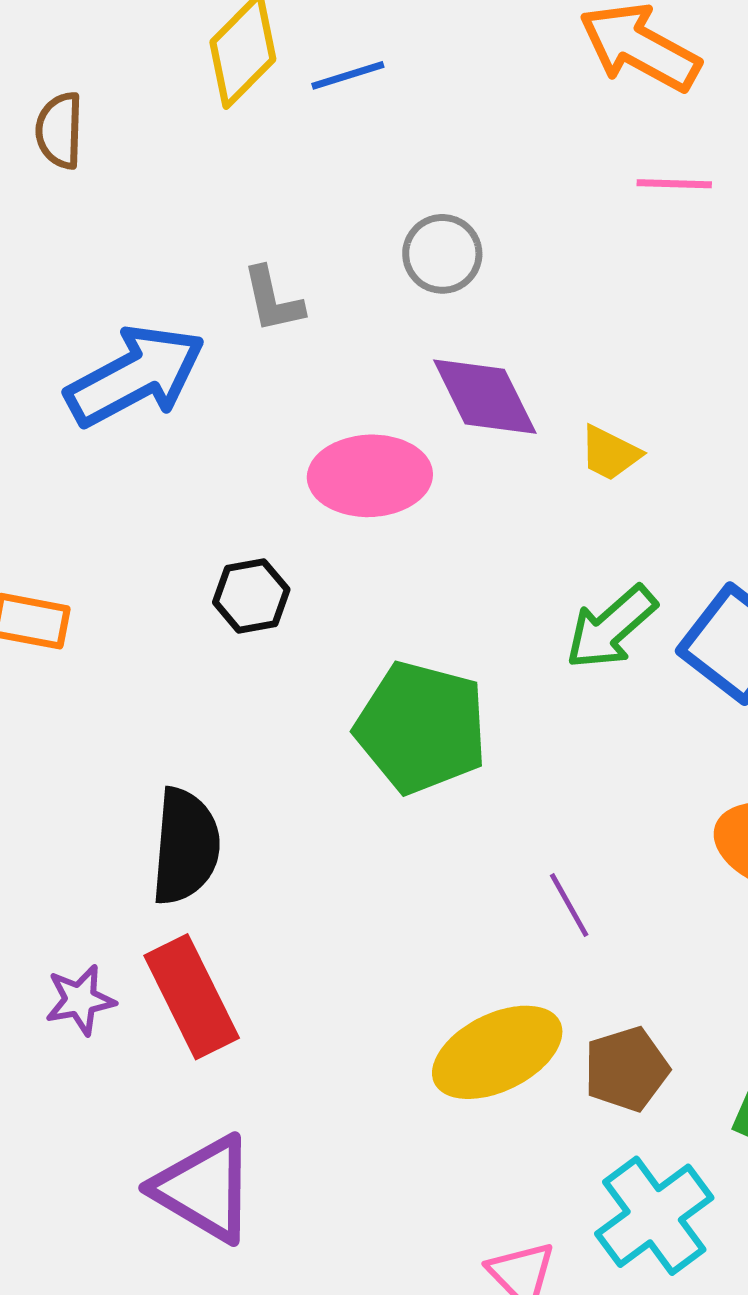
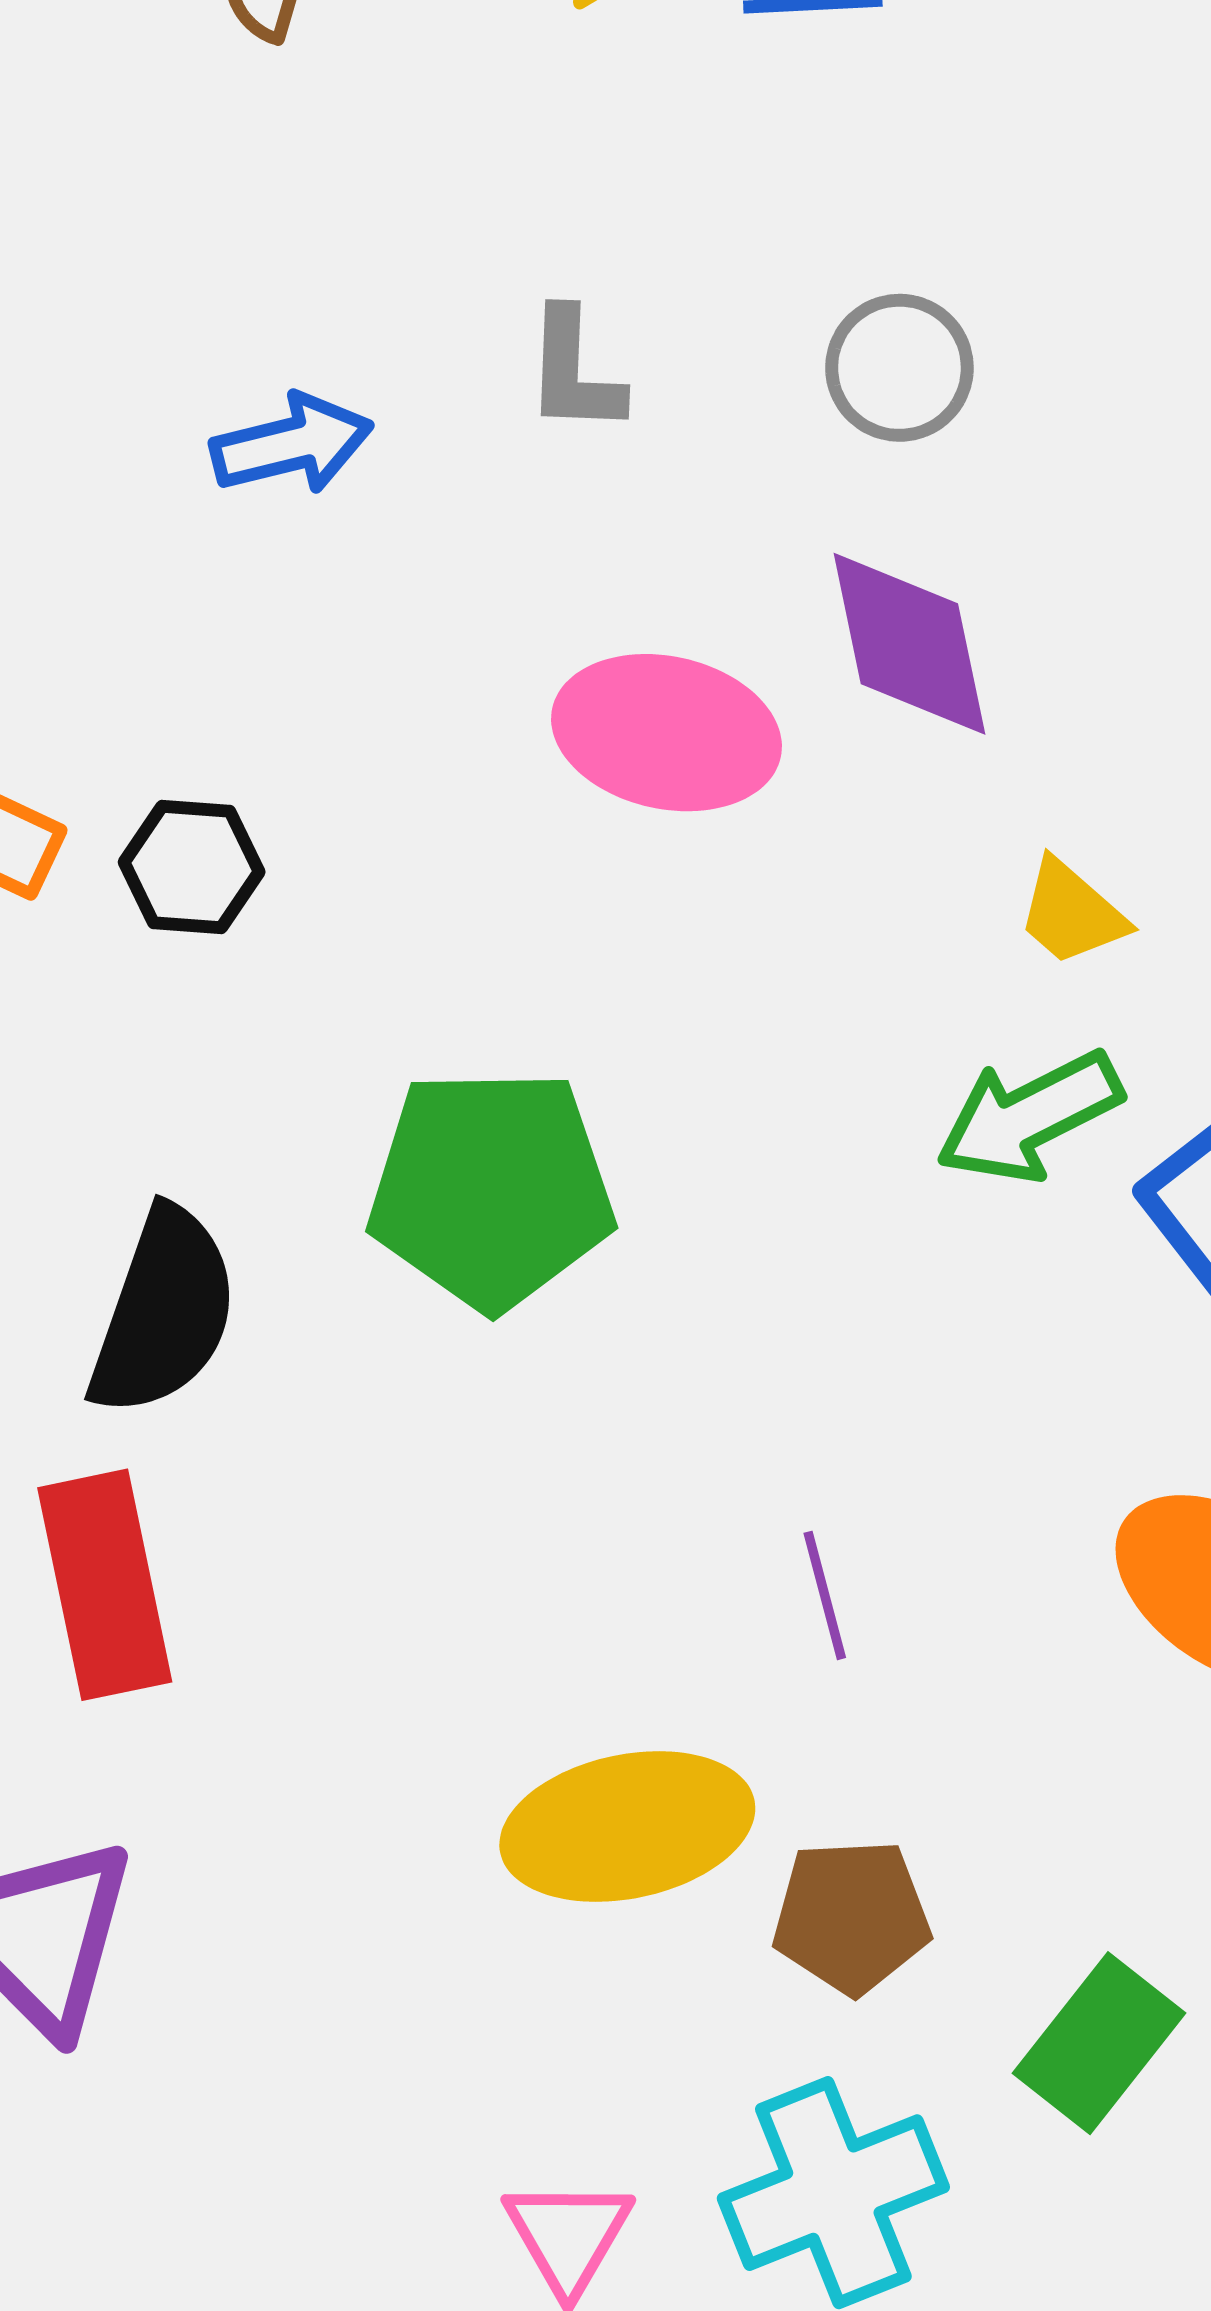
blue arrow: (135, 376) -> (292, 444), size x0.6
yellow trapezoid: (610, 453) -> (1072, 913), moved
black hexagon: (251, 596) -> (192, 867), moved
green pentagon: (421, 727) -> (491, 1189), moved, turned -30

